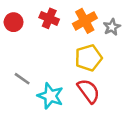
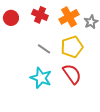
gray line: (22, 79) -> (44, 49), moved

